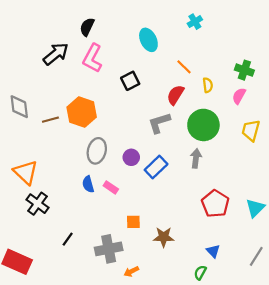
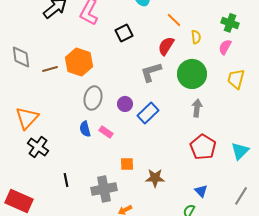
gray arrow: (196, 158) -> (197, 108), moved
orange triangle: (26, 172) -> (27, 118), turned 30
black line: (68, 239) -> (66, 180), turned -48

